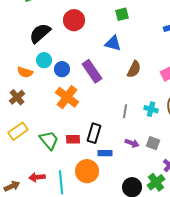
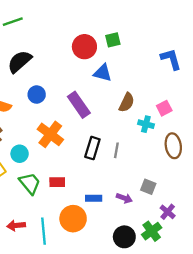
red circle: (74, 20) -> (84, 47), moved
cyan circle: (44, 60) -> (20, 154), moved
blue circle: (62, 69) -> (37, 95), moved
cyan cross: (151, 109) -> (146, 124), moved
black rectangle: (94, 133) -> (92, 148), moved
purple arrow: (132, 143) -> (124, 198), moved

